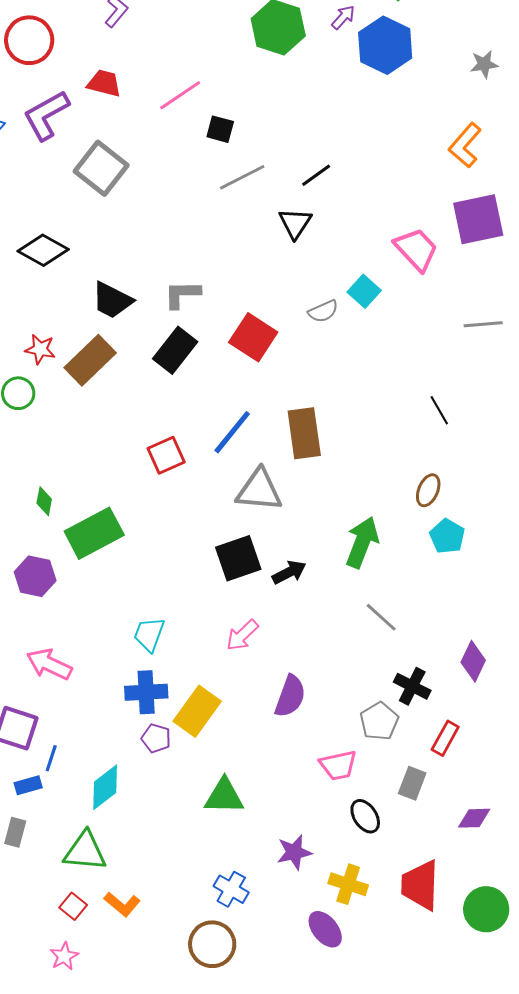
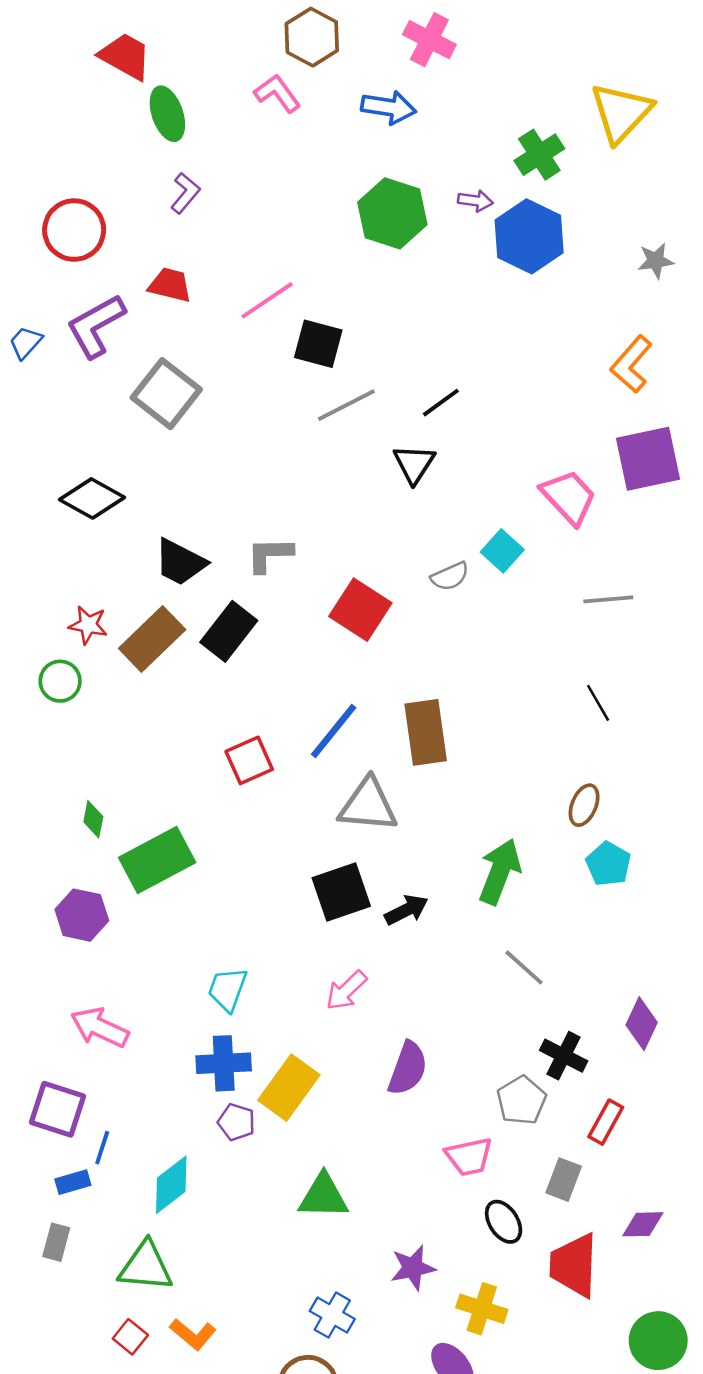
purple arrow: (343, 17) -> (475, 201), turned 56
black square: (220, 129) -> (318, 344), size x1.4
gray line: (483, 324) -> (608, 599), moved
black rectangle: (175, 350) -> (229, 631), moved
red trapezoid: (420, 885) -> (574, 1265), moved

